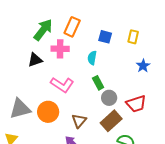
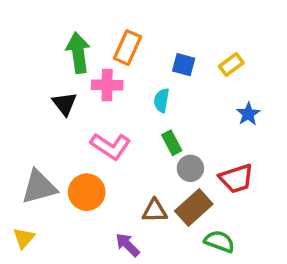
green arrow: (43, 30) -> (78, 53), turned -45
yellow rectangle: (133, 37) -> (231, 65), turned 40
black triangle: (35, 60) -> (65, 104), turned -49
brown triangle: (79, 121) -> (155, 211), moved, turned 49

